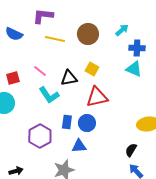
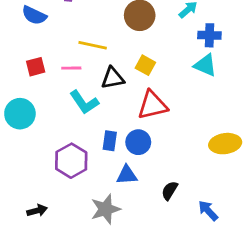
yellow line: (55, 39) -> (93, 45), moved
pink line: (40, 71) -> (71, 68), turned -40
red square: (13, 78) -> (36, 67), moved
black semicircle: (131, 150) -> (170, 191), moved

